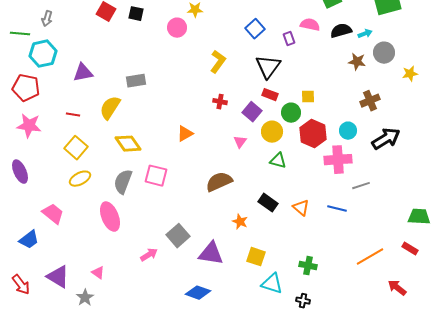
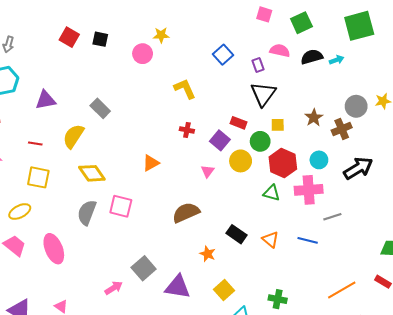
gray circle: (384, 53) -> (356, 106), moved
yellow L-shape: (218, 62) -> (185, 89), turned -60
brown star: (357, 62) -> (314, 118), moved, turned 30
black triangle: (268, 67) -> (263, 94), moved
gray rectangle: (136, 81) -> (100, 108), turned 54
yellow square: (76, 148) -> (38, 177), turned -30
green triangle: (278, 161) -> (272, 193), moved
yellow ellipse: (80, 179) -> (20, 212), moved
pink ellipse: (110, 217) -> (54, 249), moved
yellow square: (256, 257) -> (224, 290), turned 30

